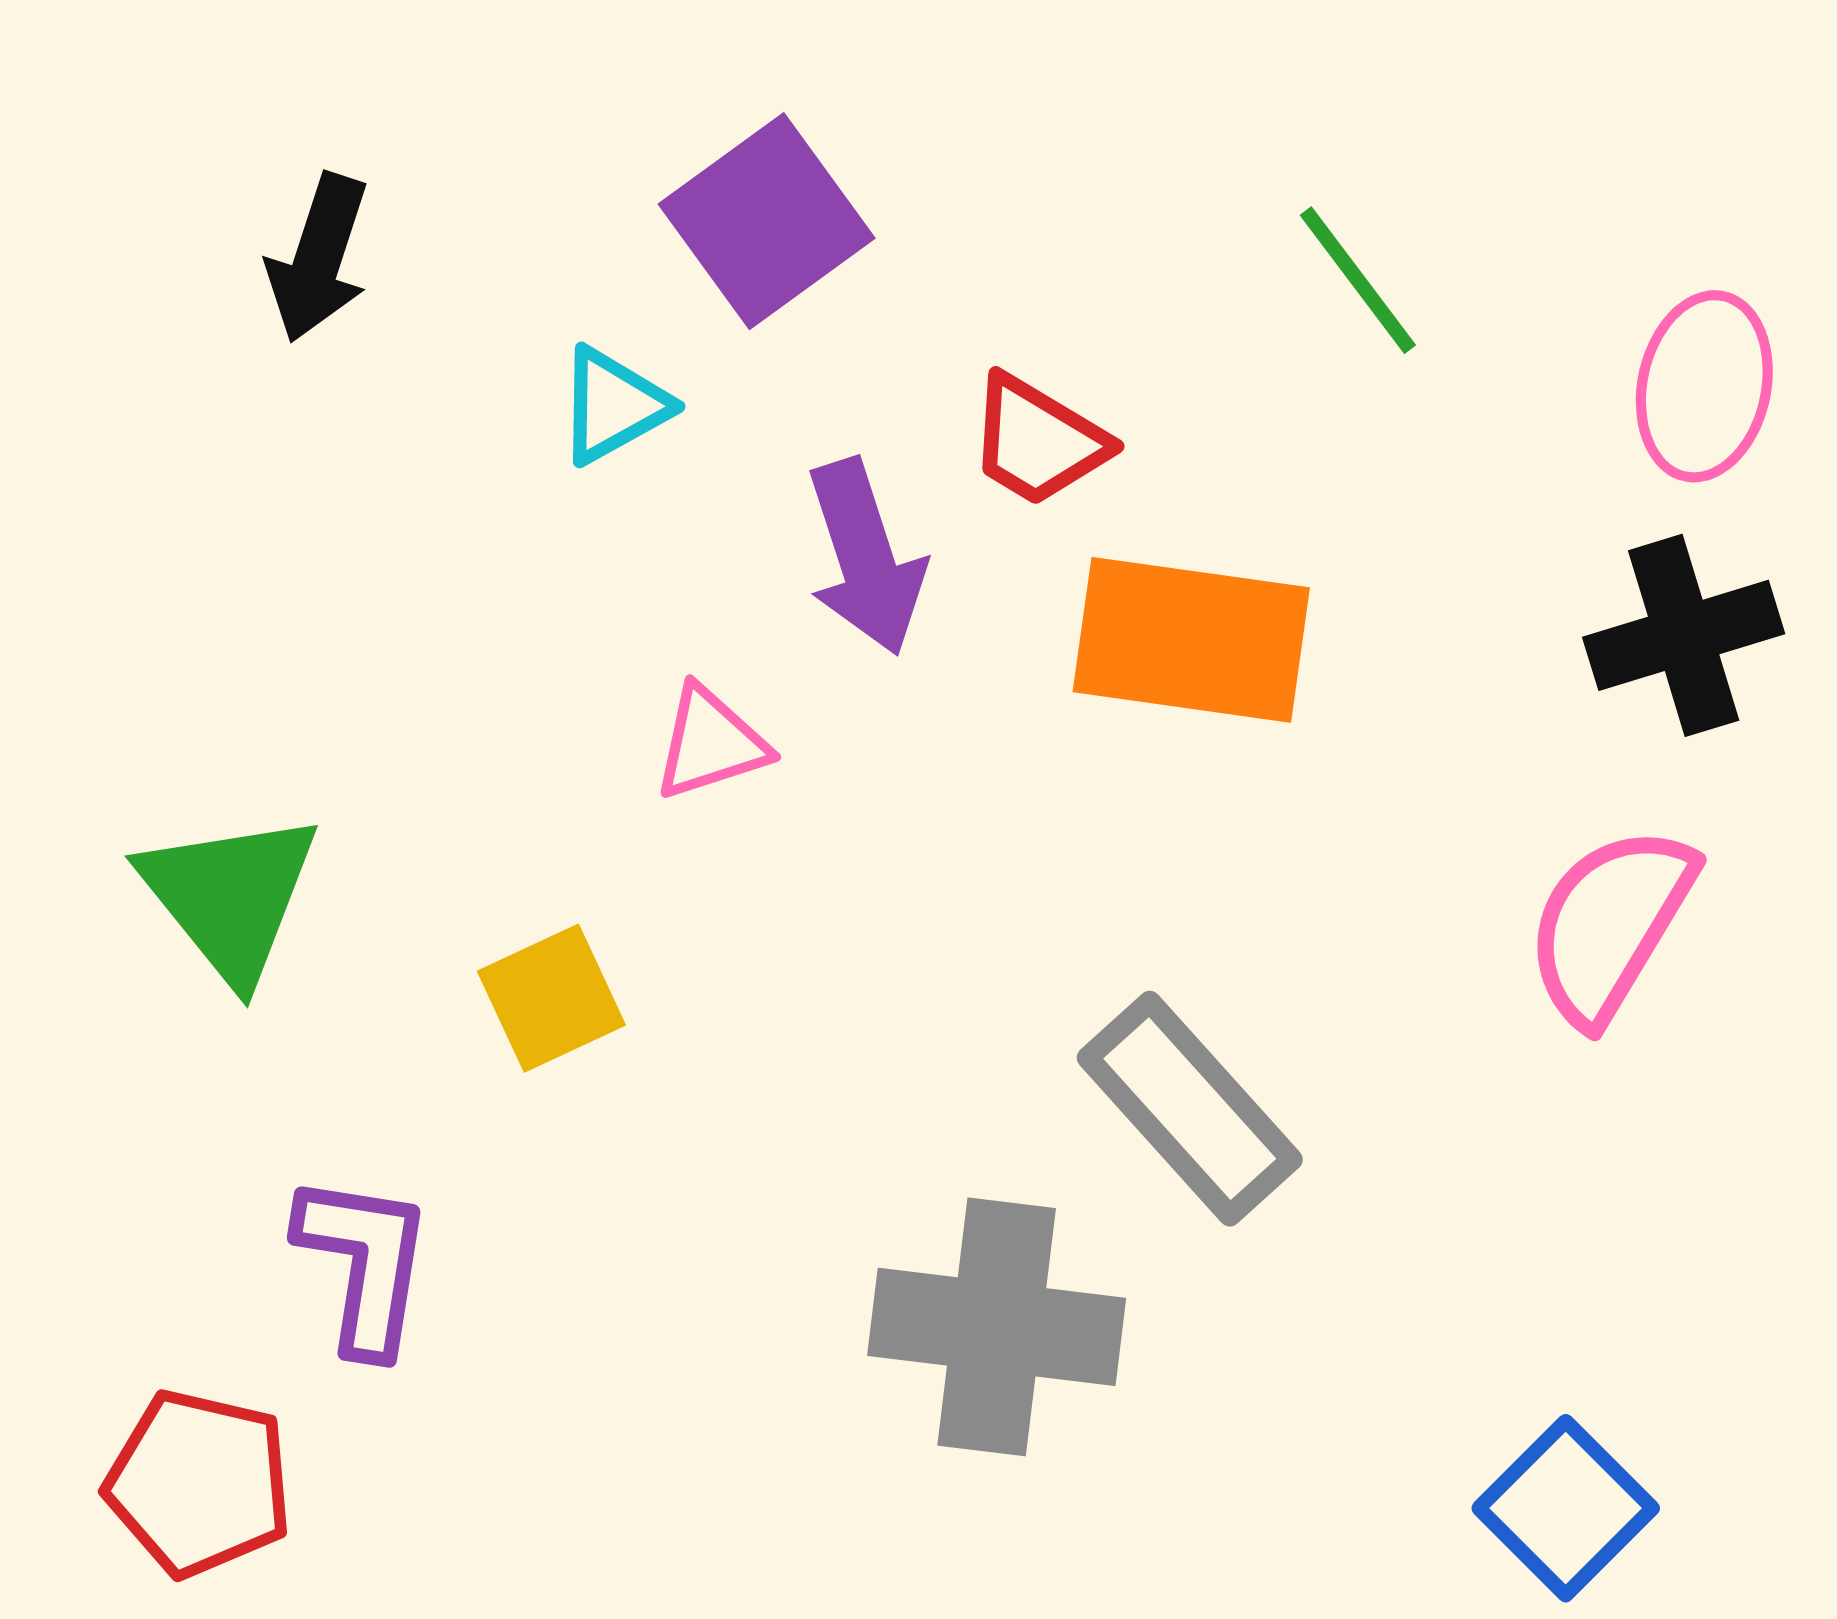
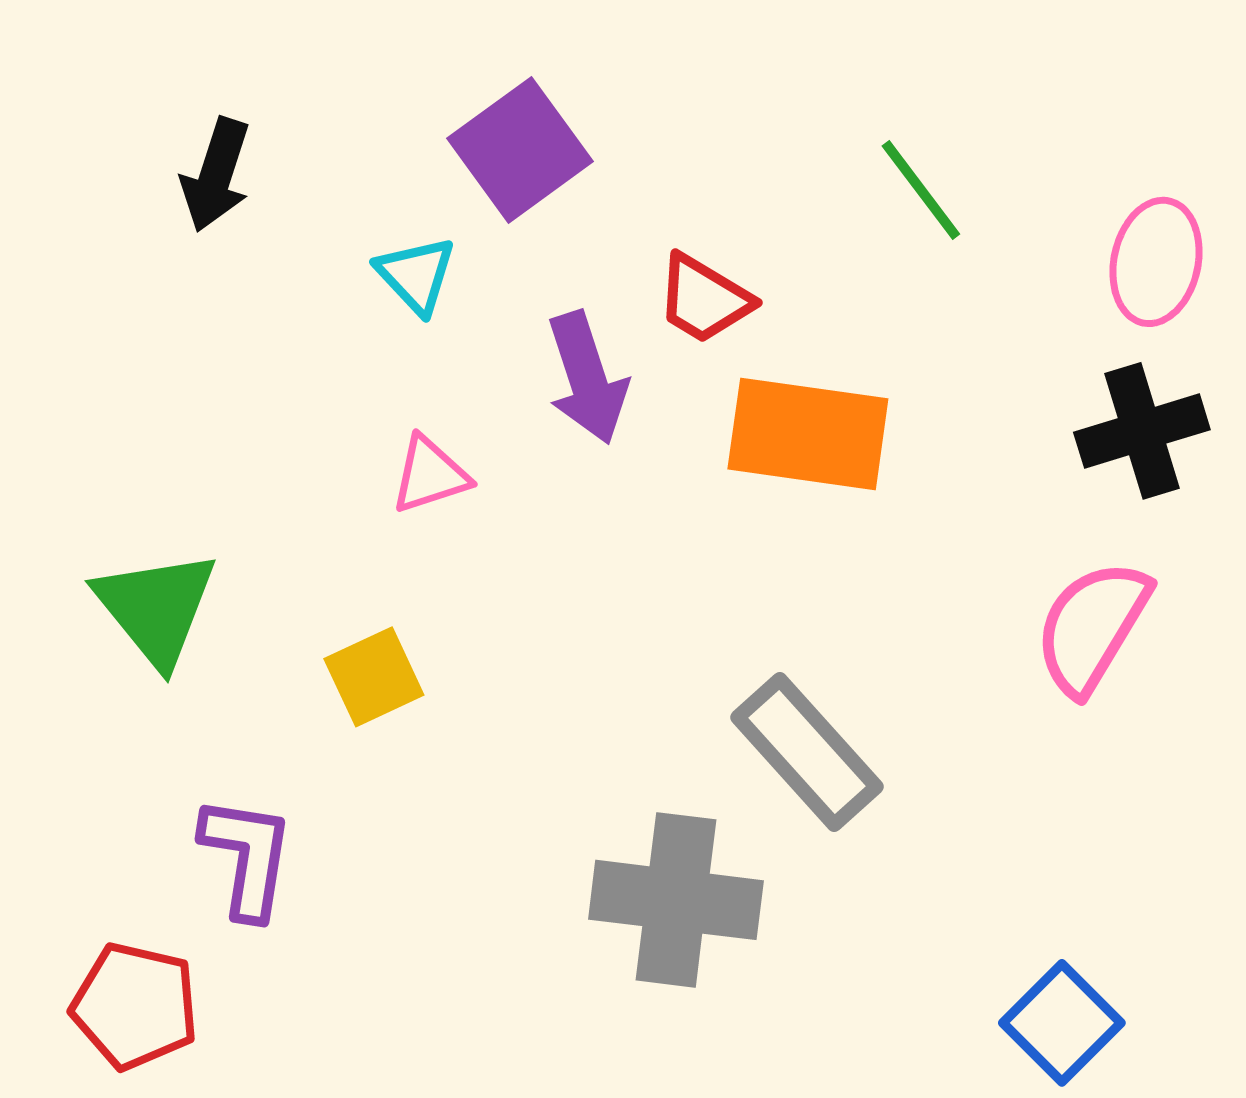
cyan triangle: (613, 405) -> (416, 275), turned -44
pink triangle: (711, 743) -> (430, 475), moved

